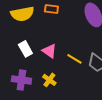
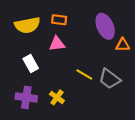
pink triangle: (49, 51) -> (57, 44), moved, turned -42

